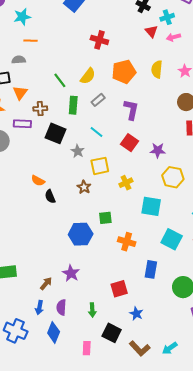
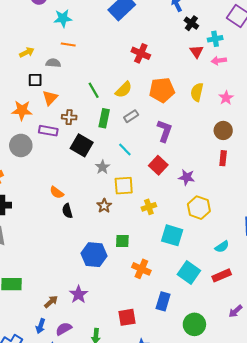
purple semicircle: (61, 307) -> (64, 329), turned 49

